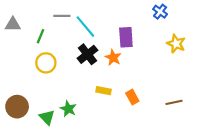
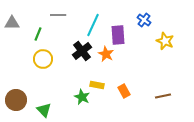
blue cross: (160, 12) -> (144, 20), moved
cyan line: (85, 27) -> (93, 25), moved, turned 65
green star: (68, 109) -> (82, 97), moved

